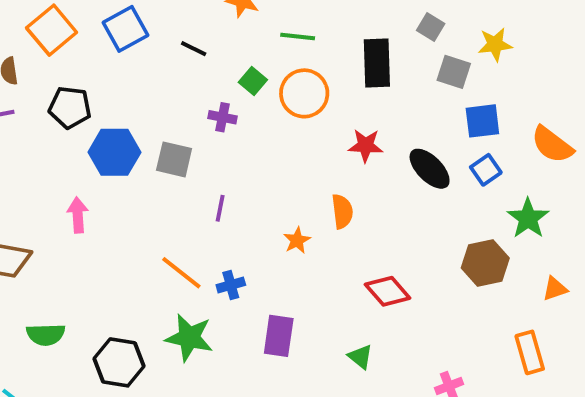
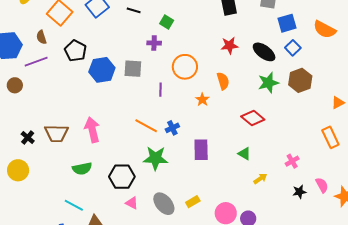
orange circle: (304, 93) -> (185, 67), moved
black pentagon: (70, 107) -> (75, 51), turned 30
pink arrow: (78, 215) -> (92, 130), moved, size x1.4
green star: (528, 218) -> (268, 83), moved, turned 30
brown hexagon: (485, 263) -> (300, 80), moved

